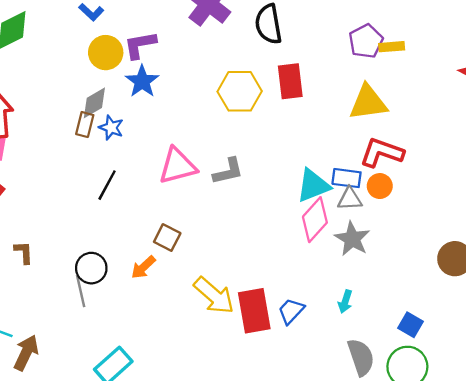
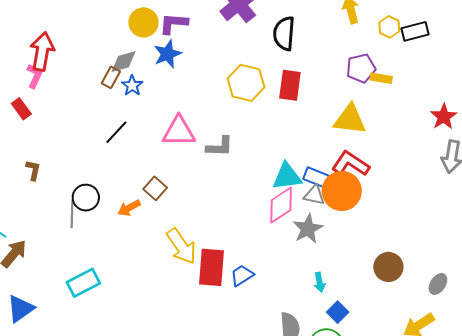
orange circle: (380, 186) -> (342, 191), size x1.8
cyan arrow: (345, 302) -> (320, 282), moved, turned -42

